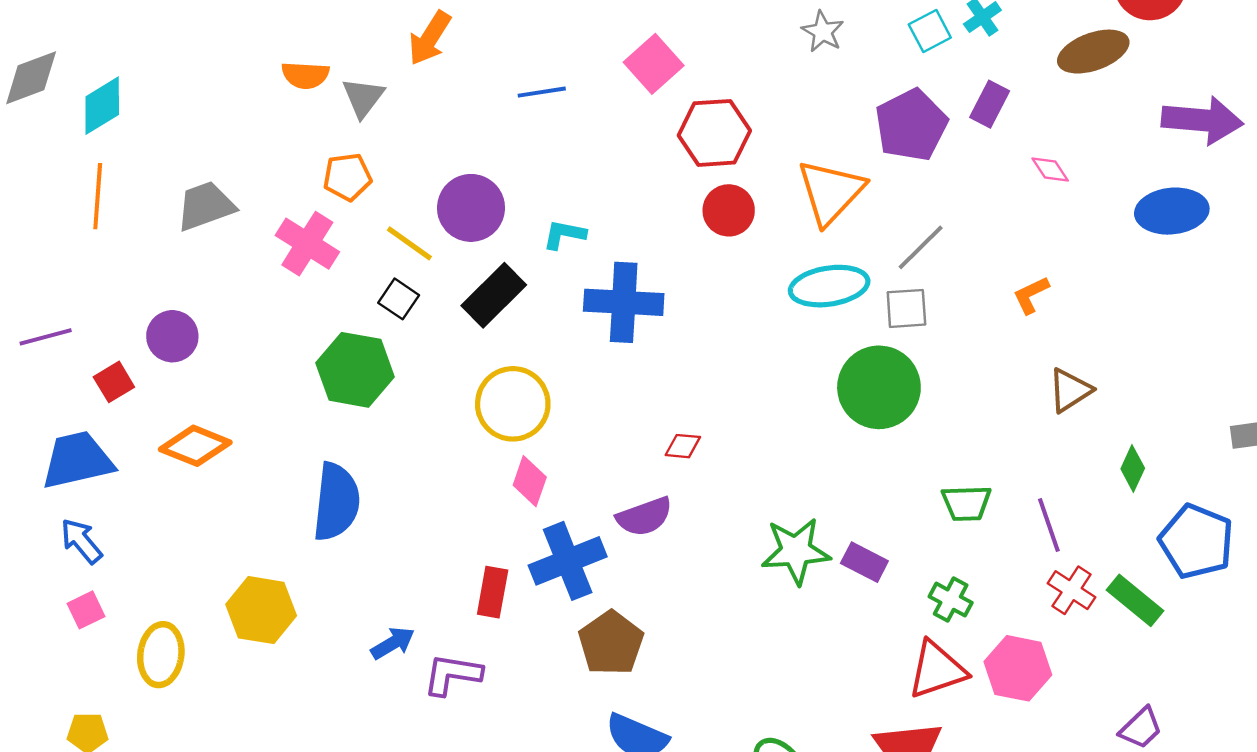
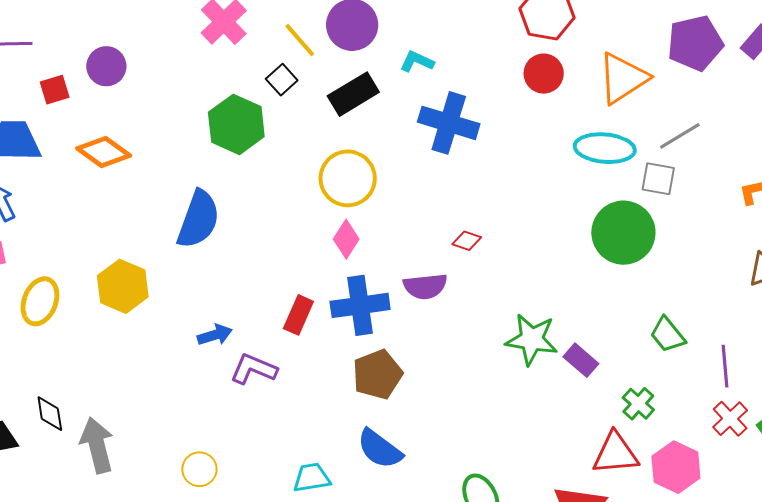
green trapezoid: (966, 503) -> (668, 335), turned 39

